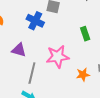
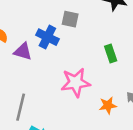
purple triangle: (19, 50) -> (23, 51), moved
gray line: (32, 73) -> (21, 107), moved

